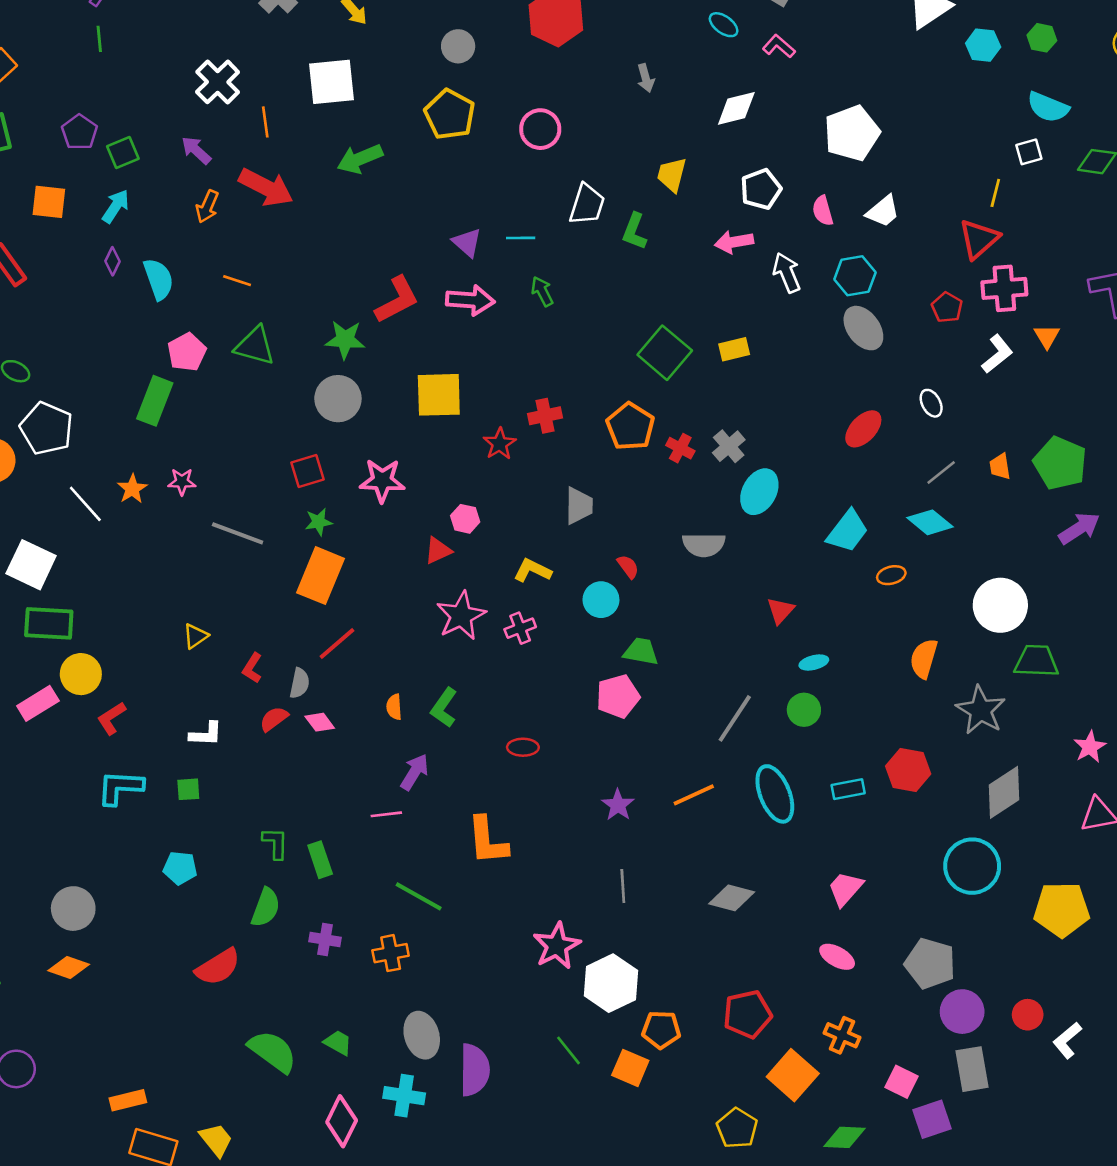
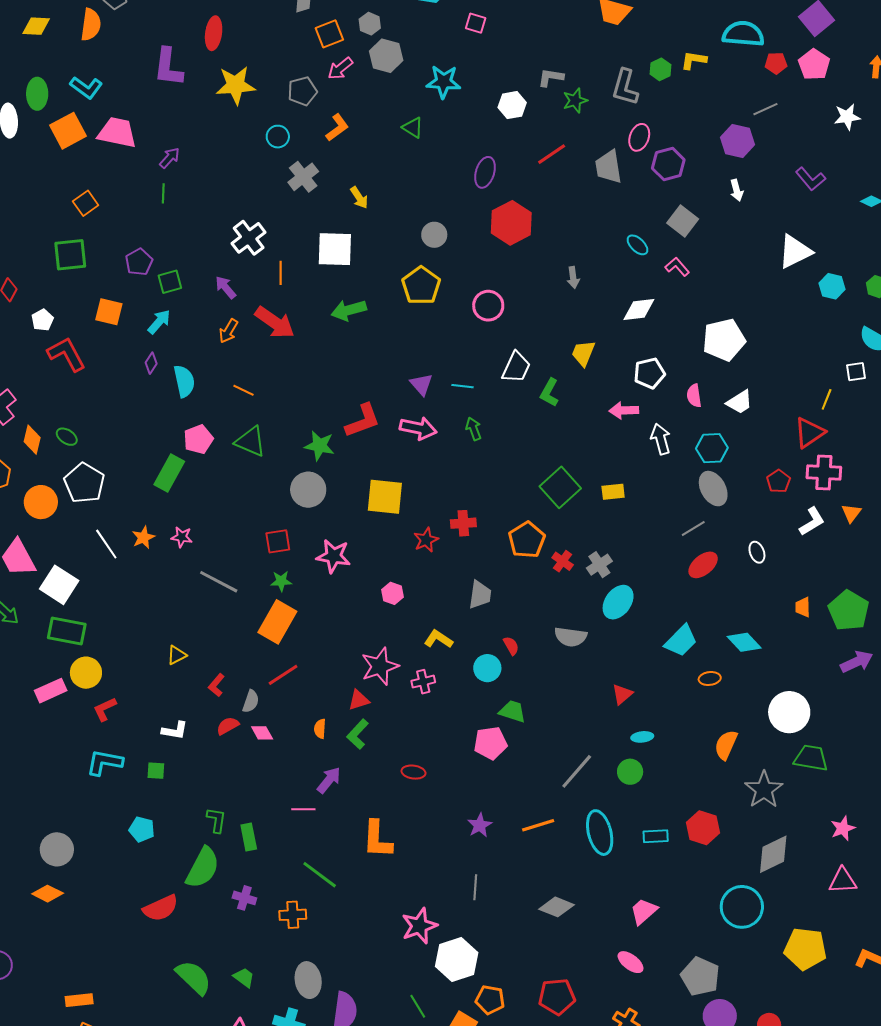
gray line: (941, 472) -> (693, 528), moved
red triangle: (438, 551) -> (359, 700), moved
green semicircle: (266, 907) -> (203, 868), size x1.4

